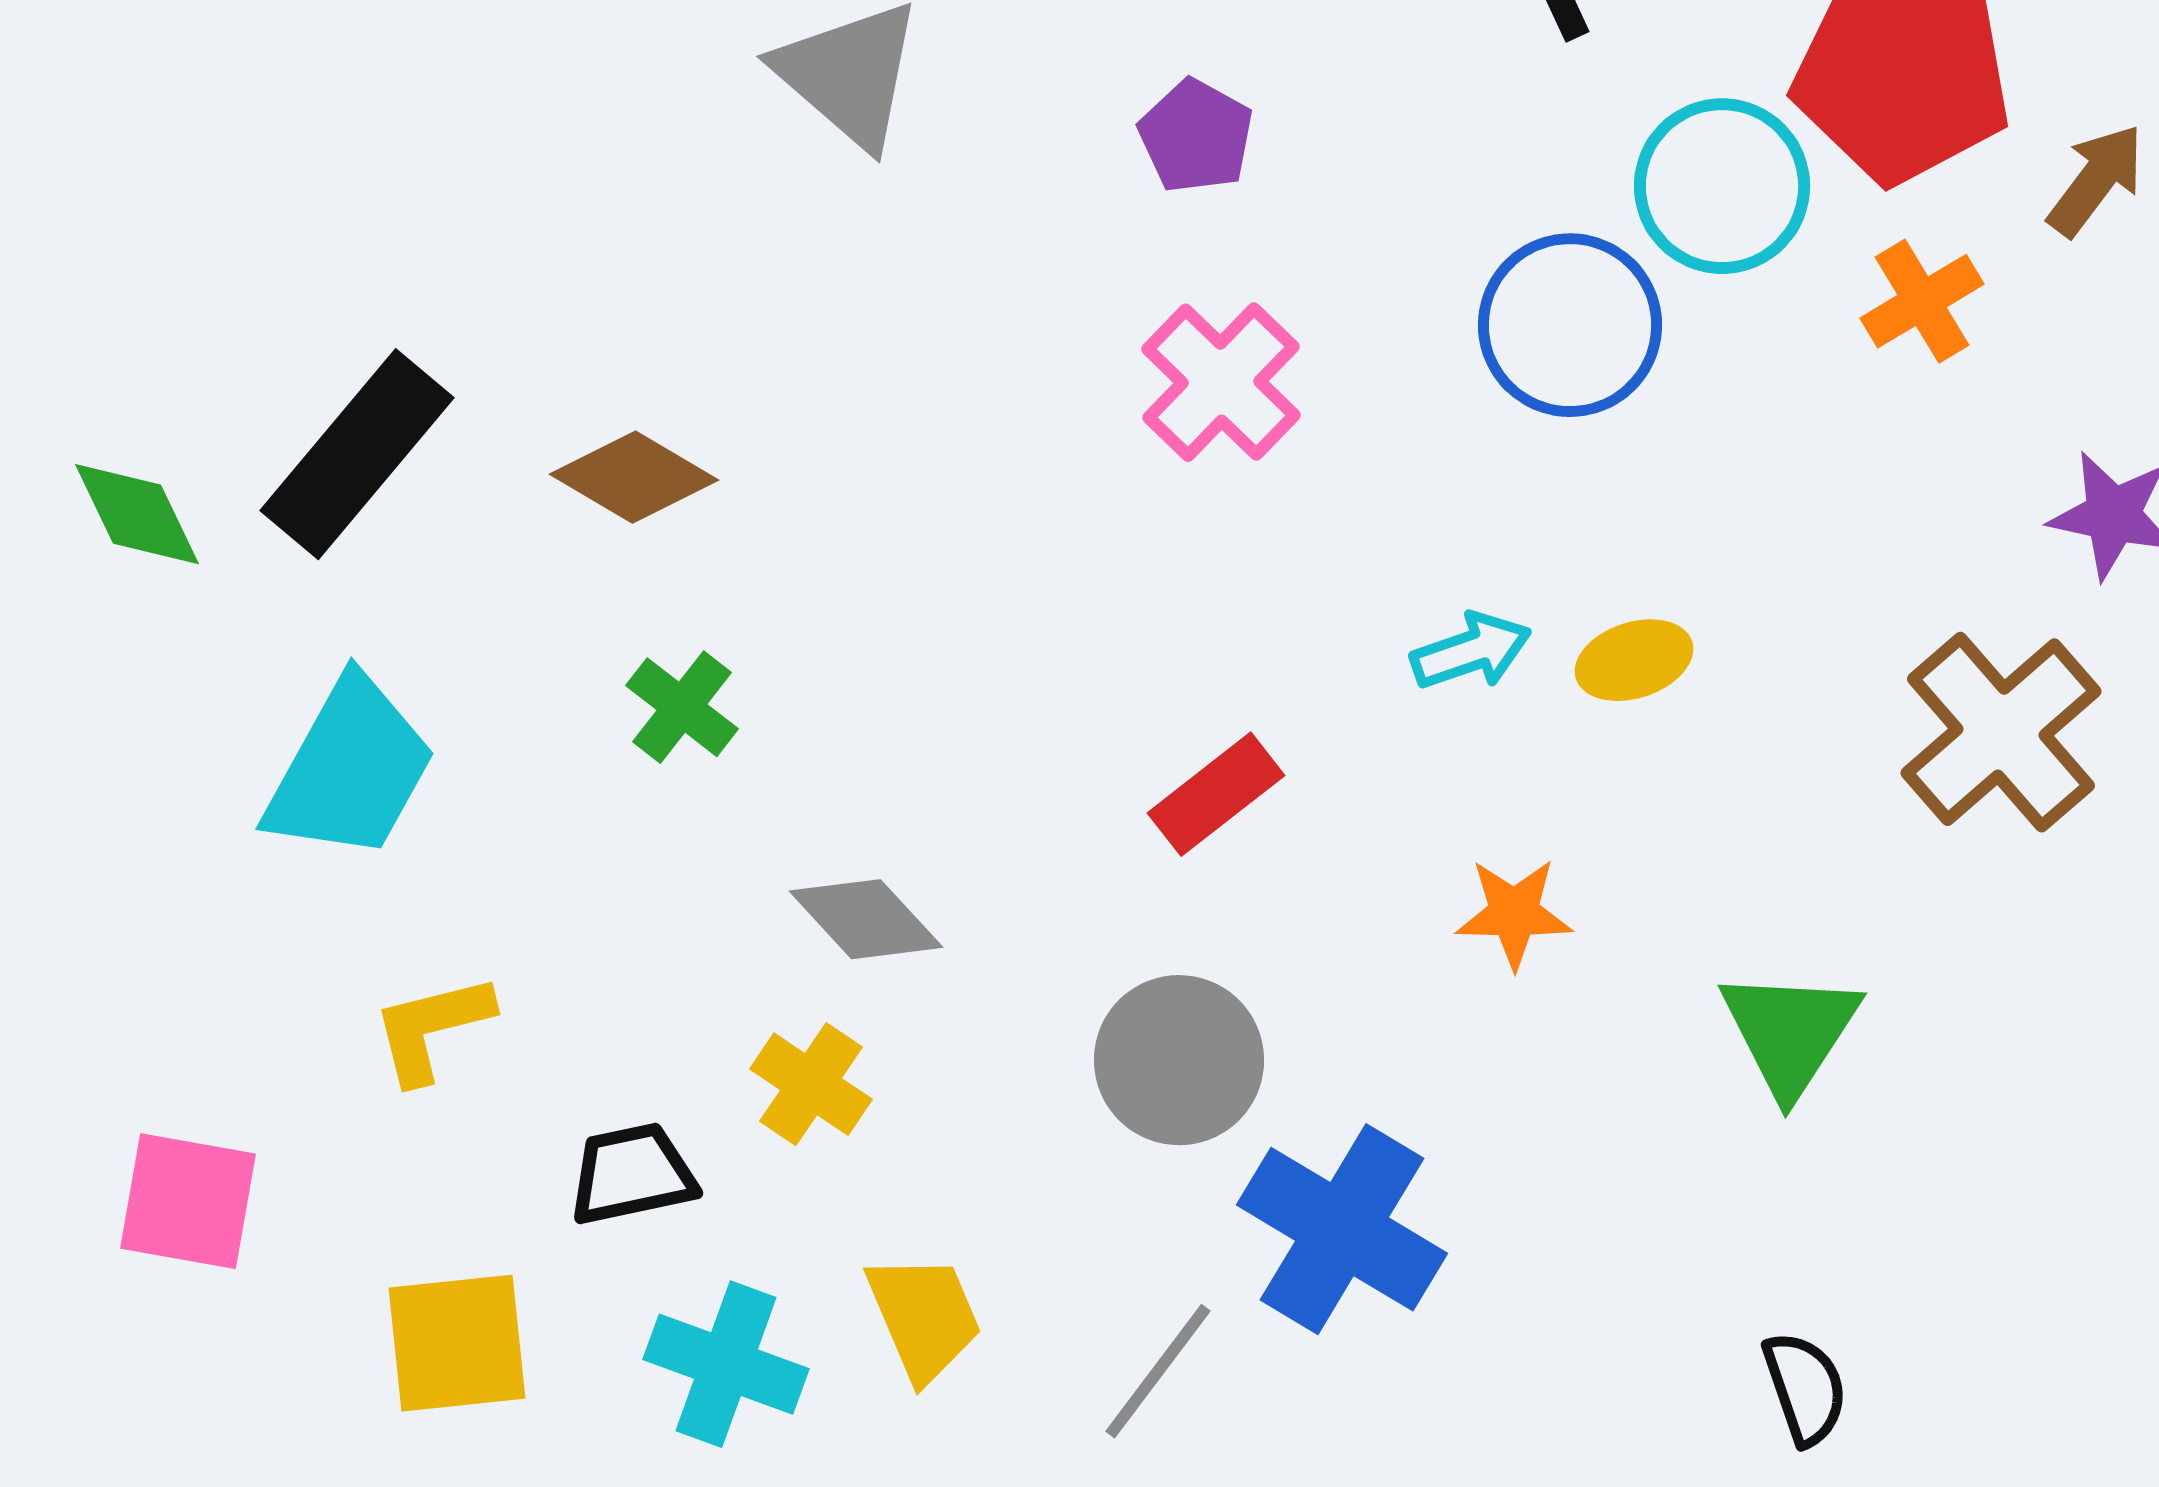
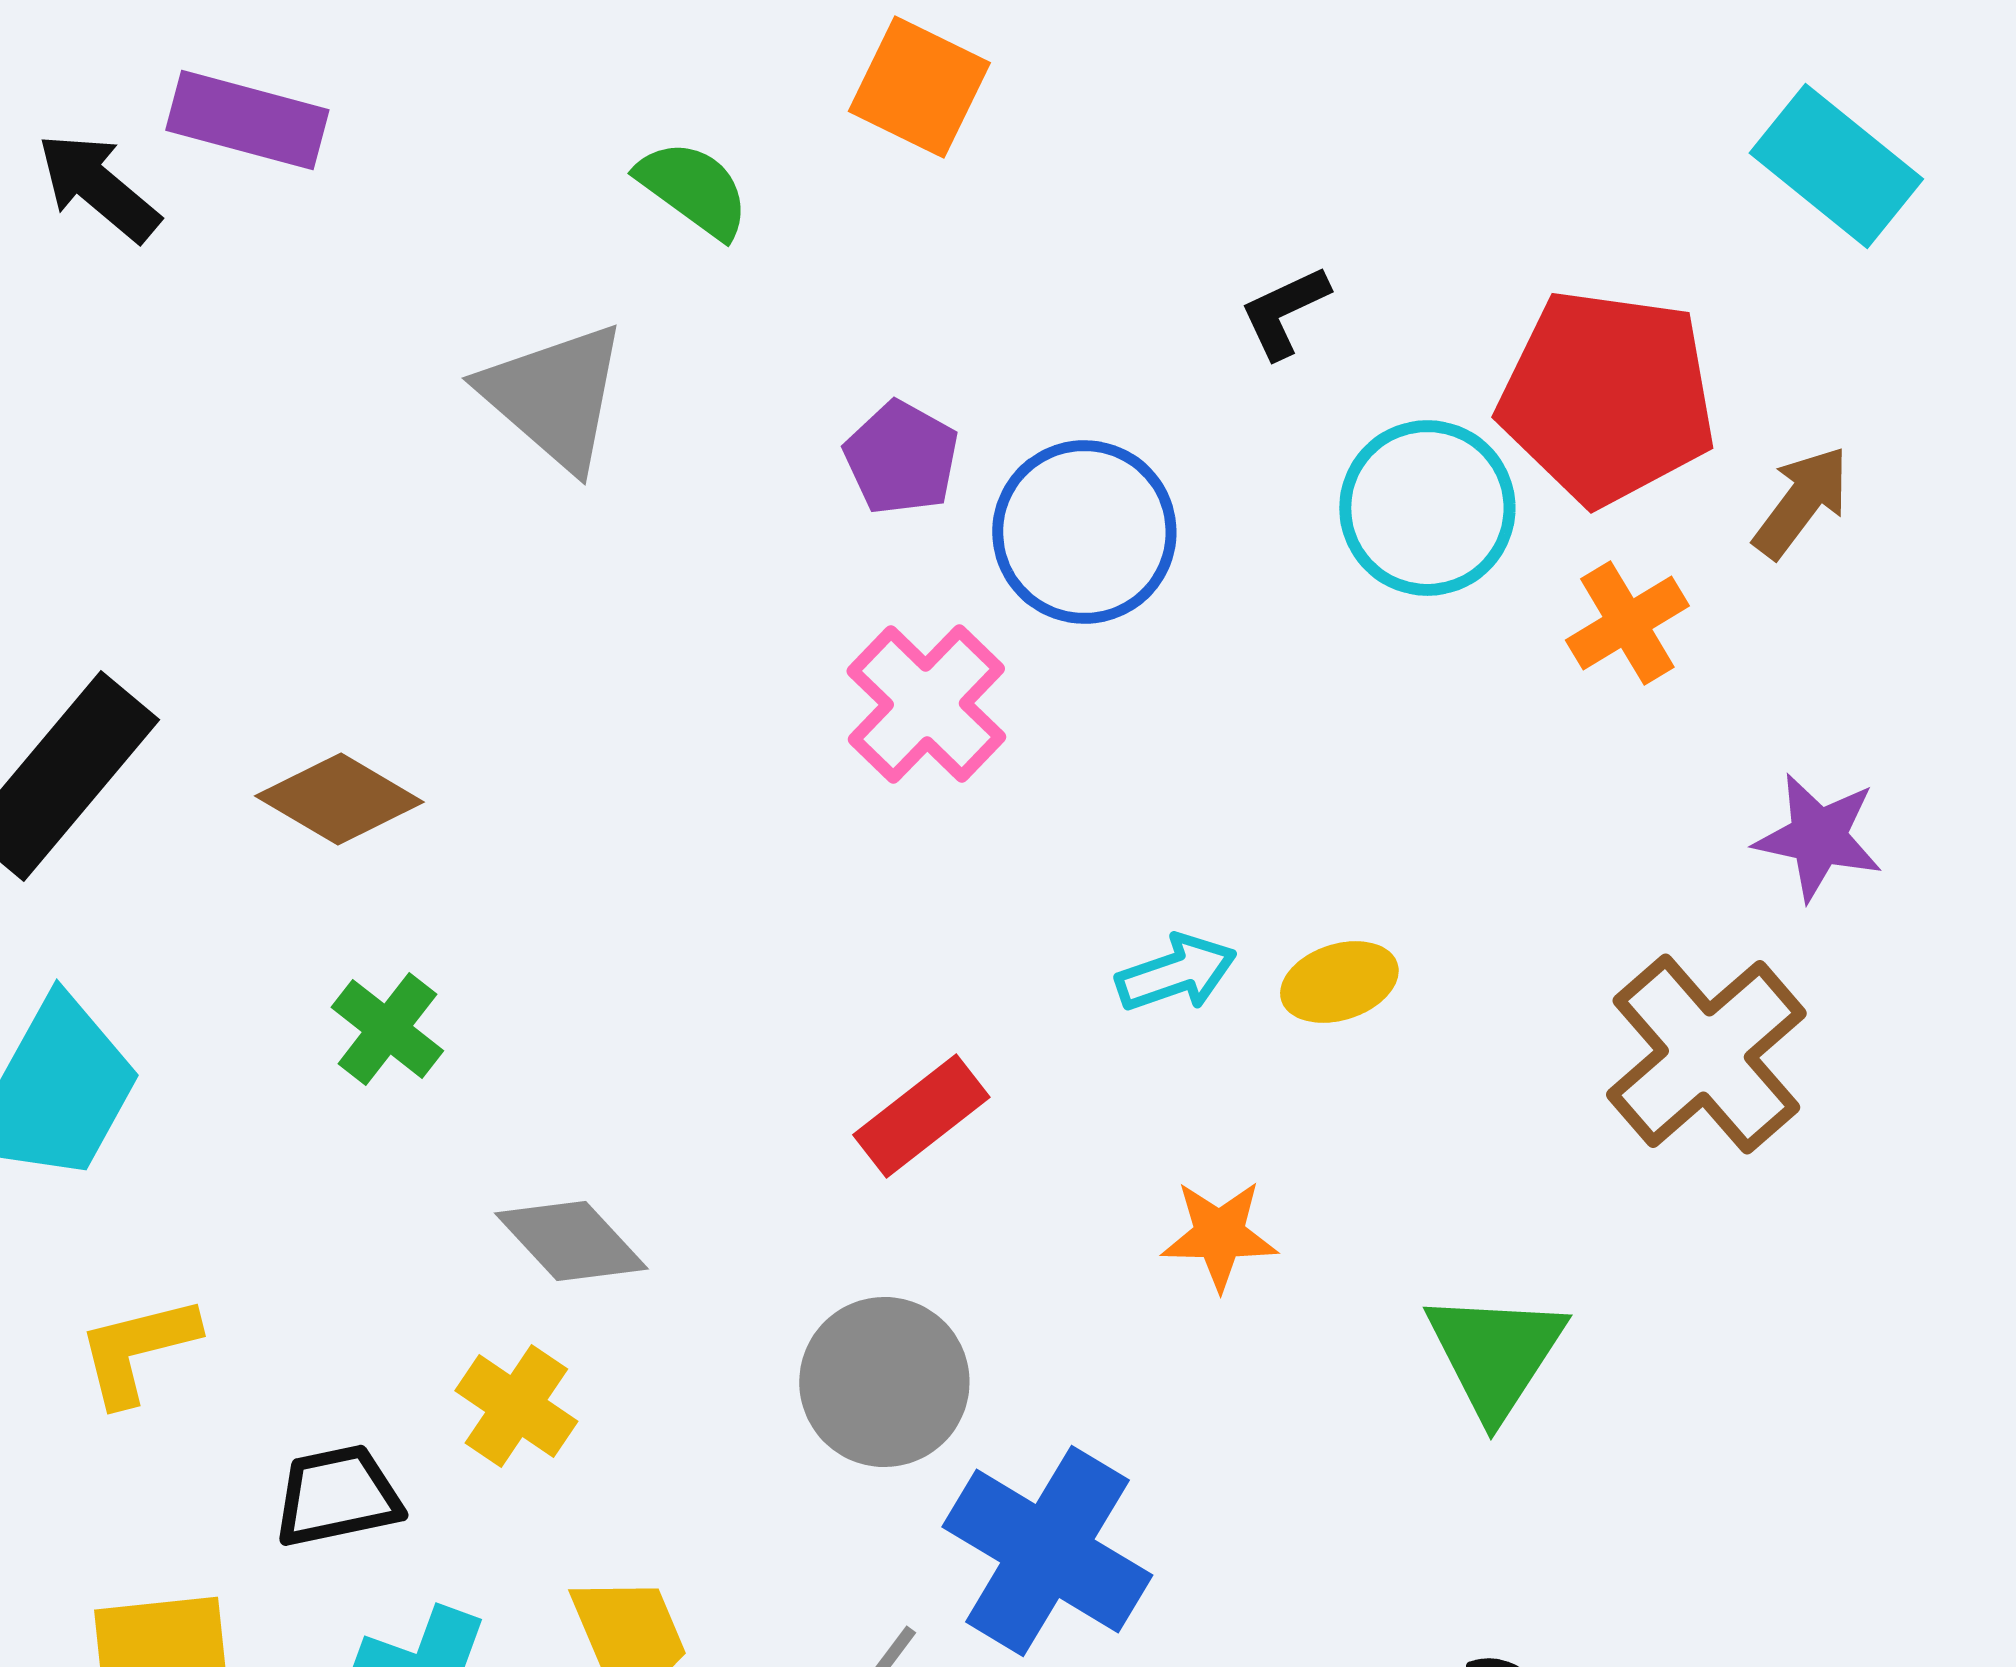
blue circle: (1570, 325) -> (1084, 532), moved

